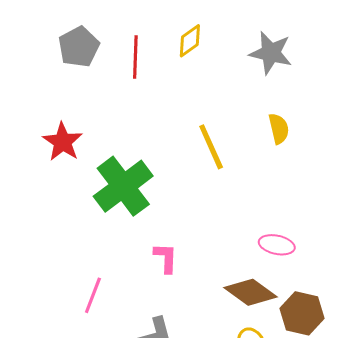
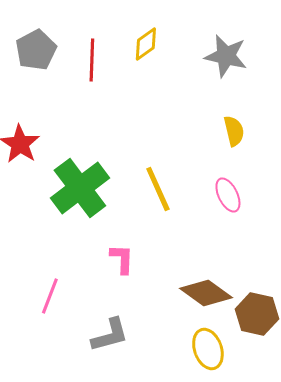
yellow line: (211, 147) -> (158, 189), moved
pink ellipse: (277, 245) -> (228, 195), moved, turned 52

